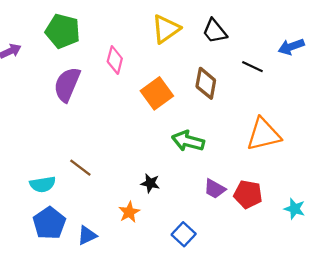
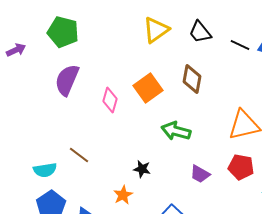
pink diamond: (115, 60) -> (110, 100), moved
black line: (252, 67) -> (240, 45), moved
red pentagon: (248, 194) -> (241, 167), moved

